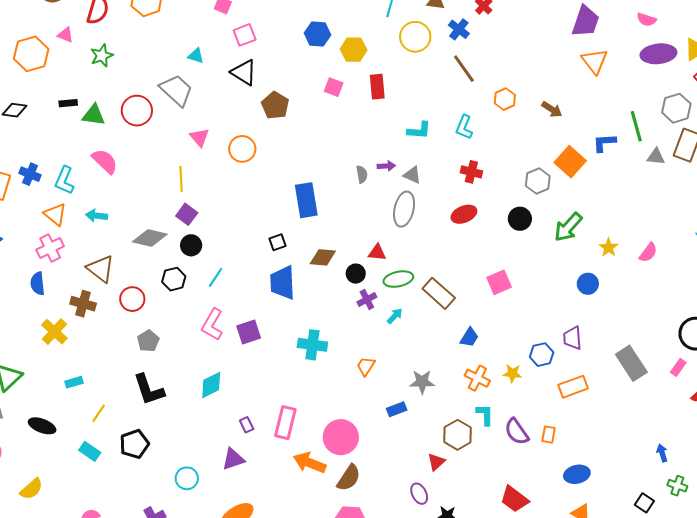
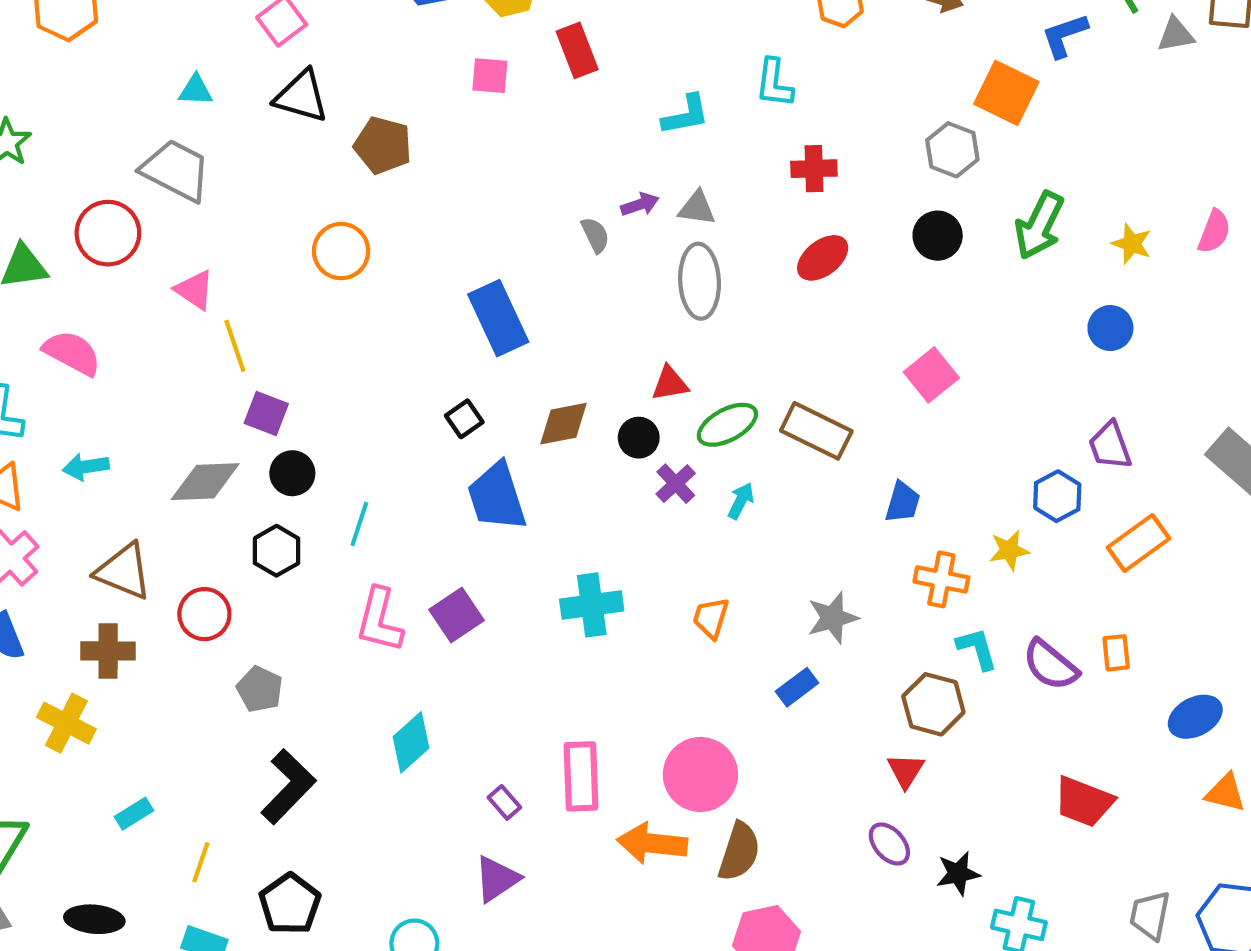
pink triangle: (200, 137) -> (195, 290), moved
black L-shape: (149, 390) -> (288, 787), turned -102

